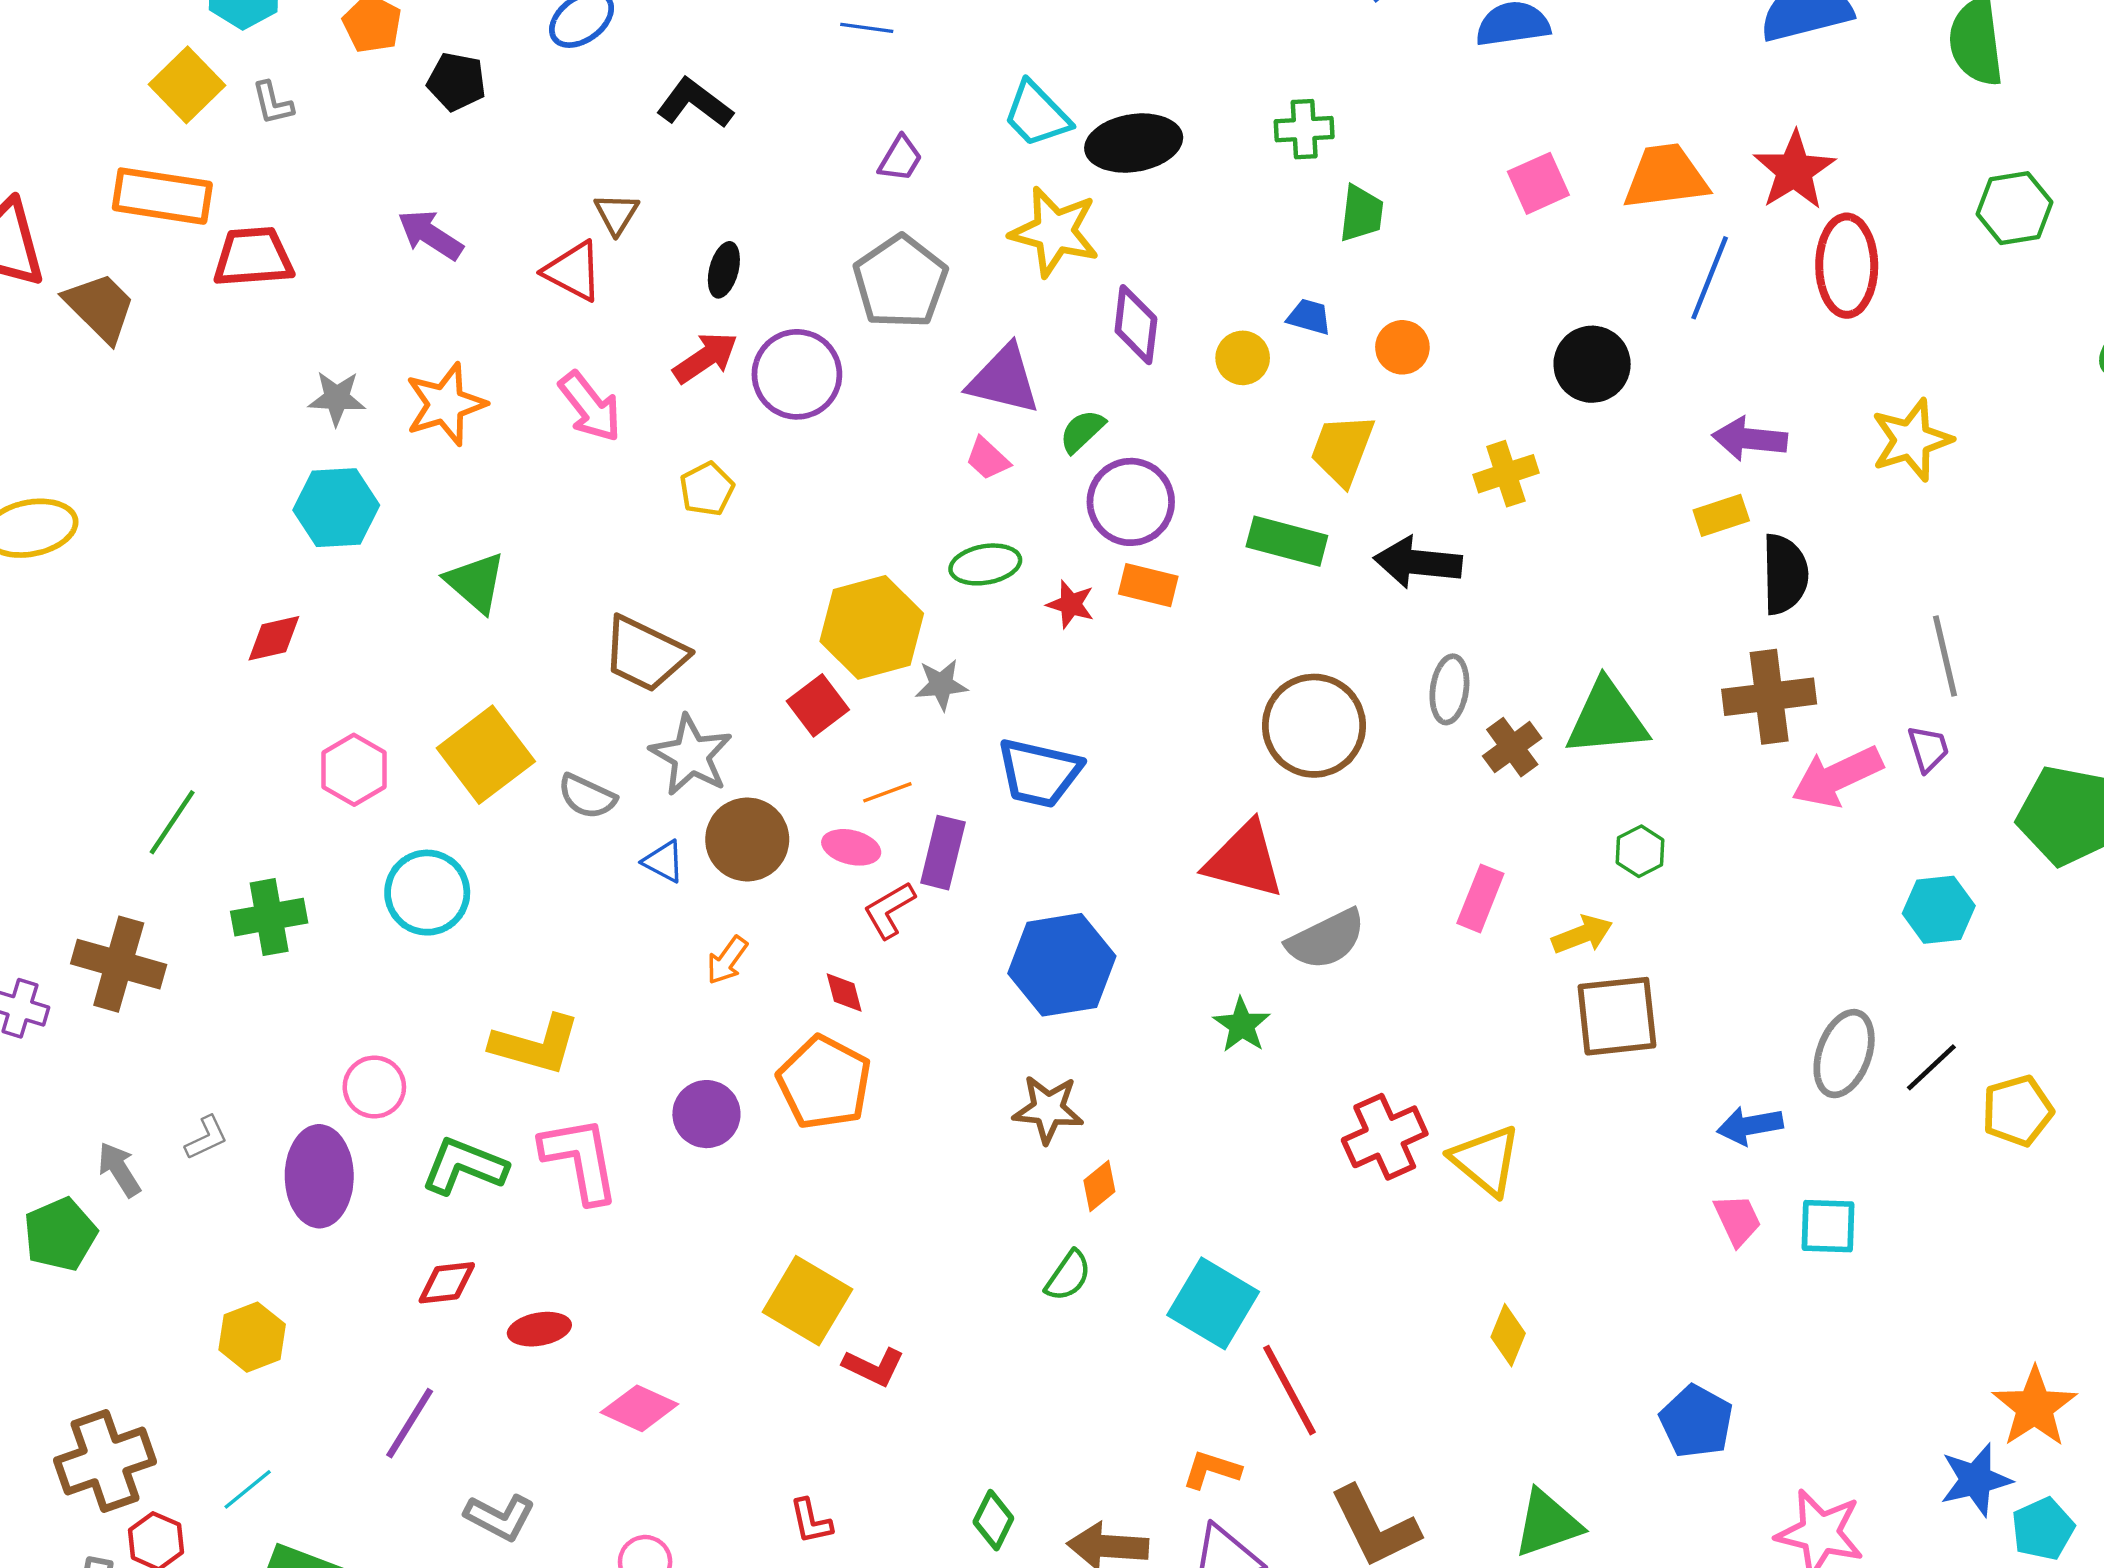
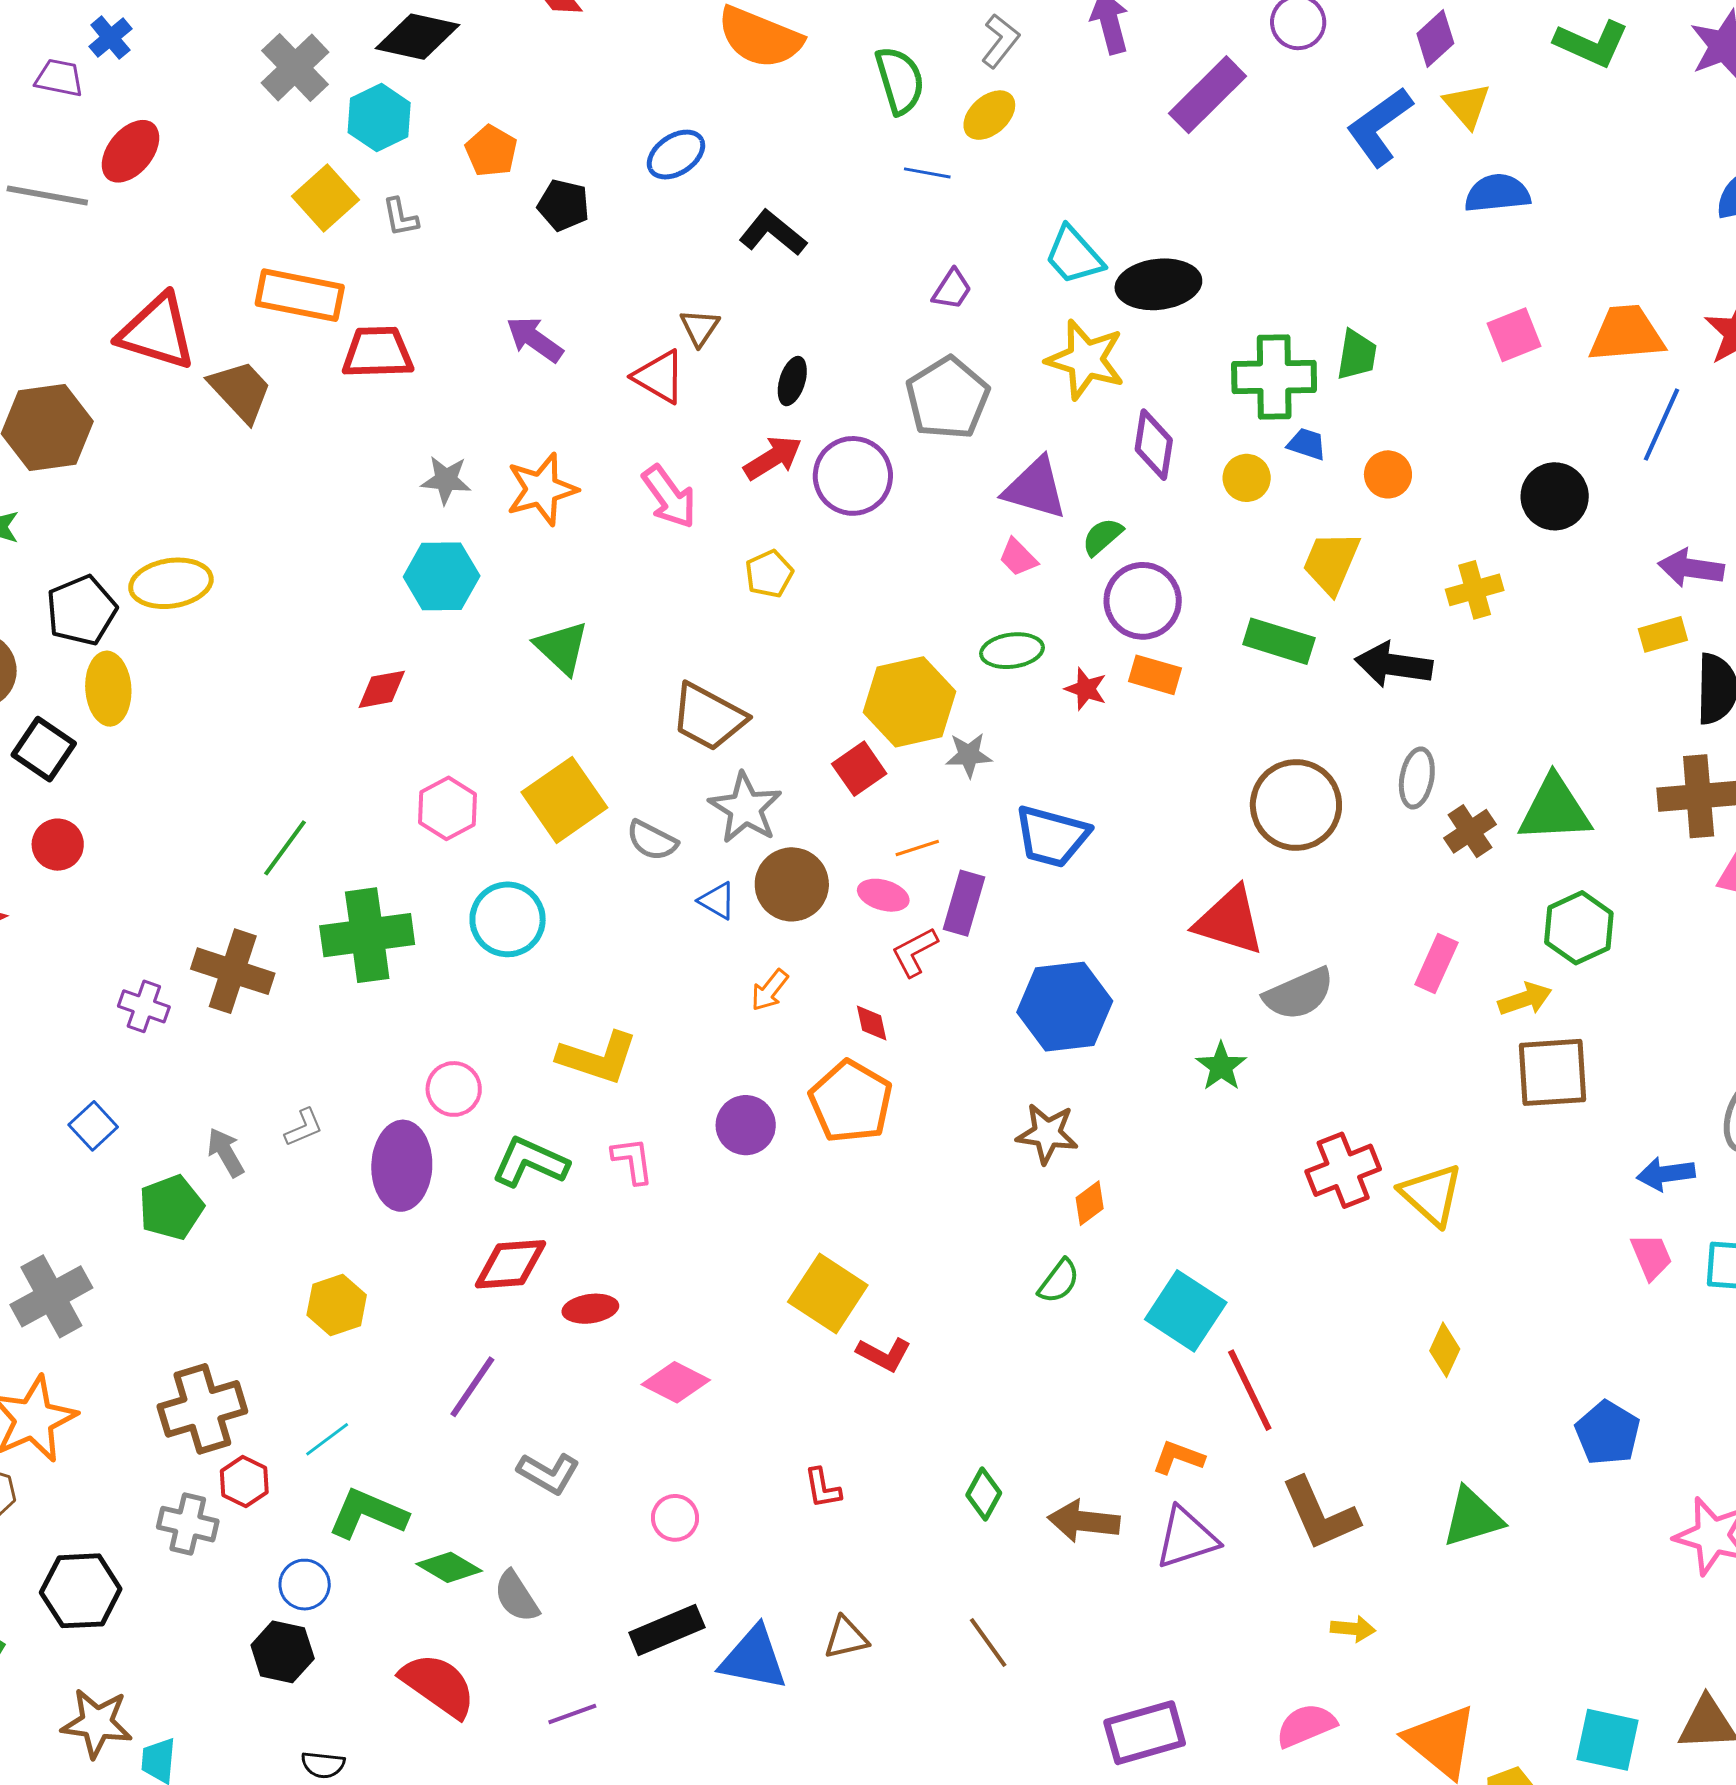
green cross: (1304, 129) -> (1274, 377), moved, size x1.6
green hexagon: (1640, 851) -> (1579, 928), size x1.6
green cross: (269, 917) -> (367, 935), size x1.4
pink L-shape: (580, 1159) -> (633, 1161), size x0.6
red diamond: (447, 1283) -> (510, 1264), size x1.4

